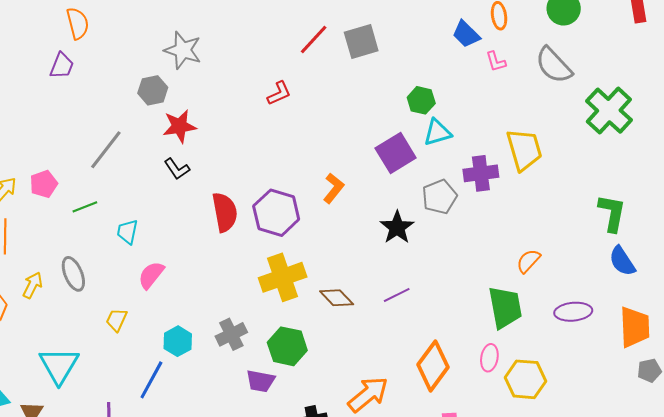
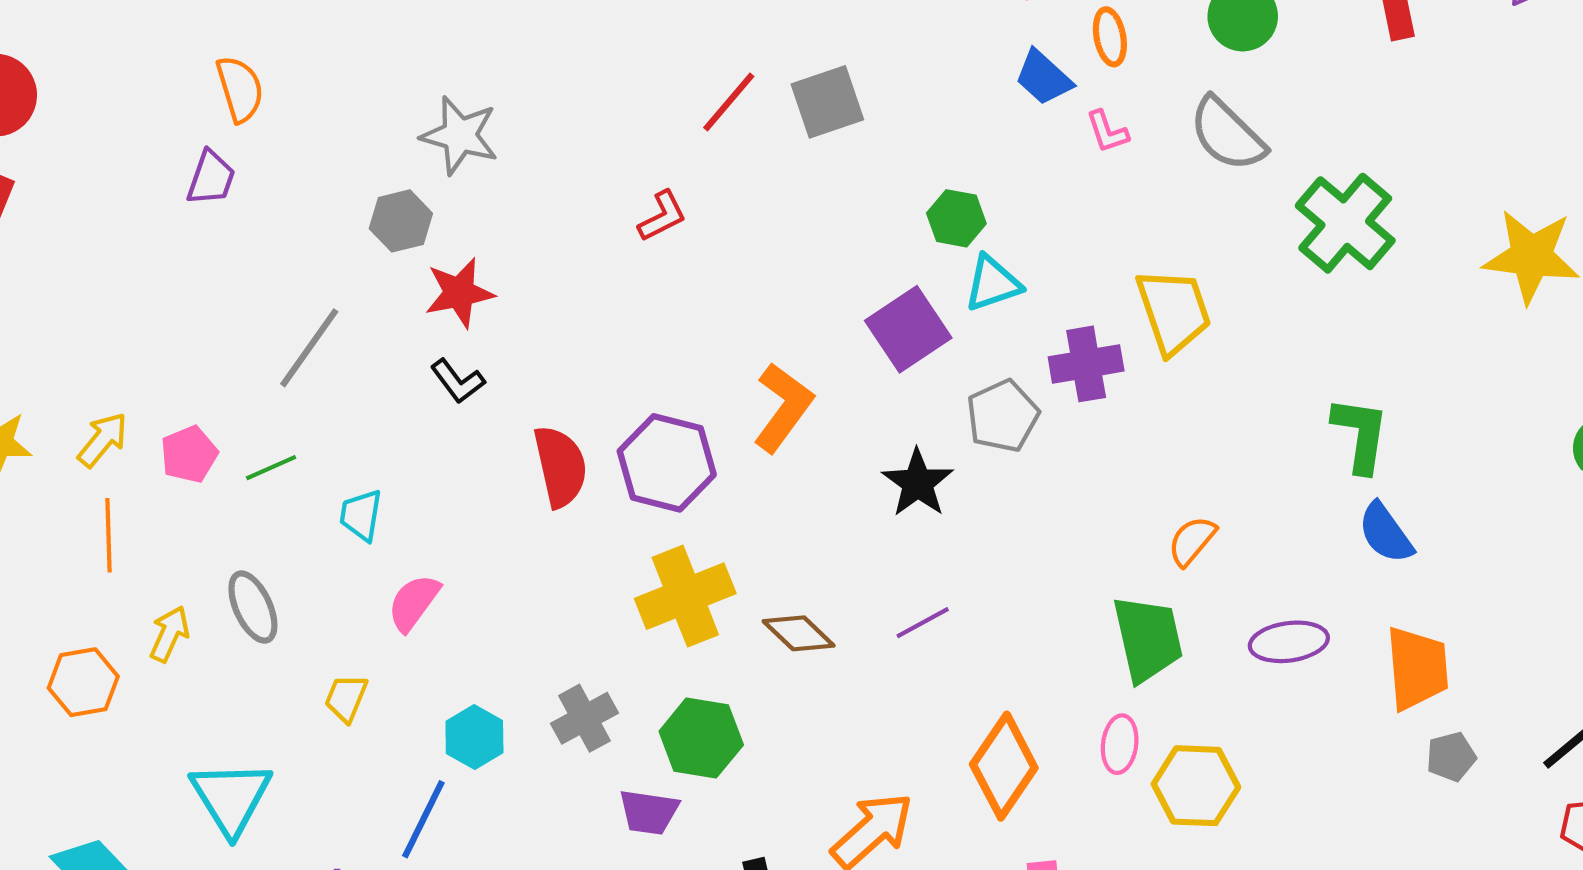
pink pentagon: (44, 184) -> (189, 454), moved
orange L-shape: (334, 188) -> (783, 407), size x1.4

